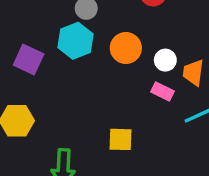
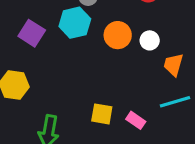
white circle: (165, 60) -> (150, 40), moved
pink rectangle: (163, 91) -> (136, 120), moved

